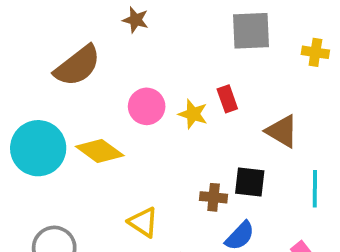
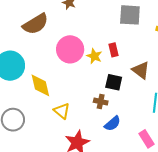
pink circle: (147, 106) -> (70, 49), size x1.4
yellow diamond: (100, 151) -> (40, 85), moved, turned 35
black square: (250, 182) -> (114, 82), moved

